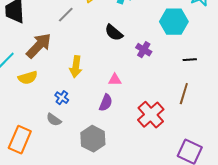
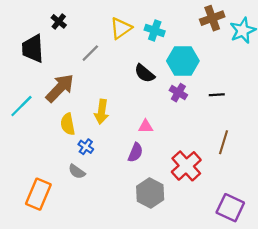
cyan hexagon: (174, 22) -> (183, 61), moved
black line: (190, 60) -> (217, 95), moved
yellow semicircle: (28, 78) -> (68, 124), moved, turned 96
gray hexagon: (93, 139) -> (150, 193), moved

